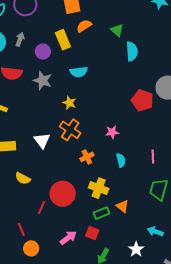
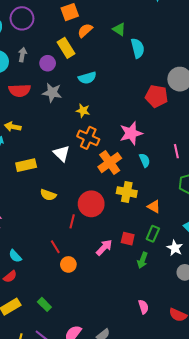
pink star: (112, 132) -> (131, 133), size x1.6
orange cross: (87, 157) -> (110, 163), size x1.6
green rectangle: (101, 213) -> (153, 234), moved, turned -35

